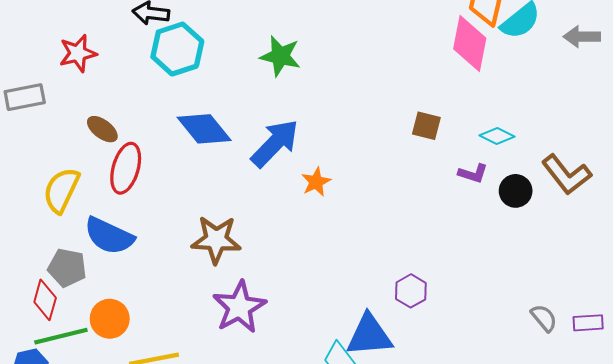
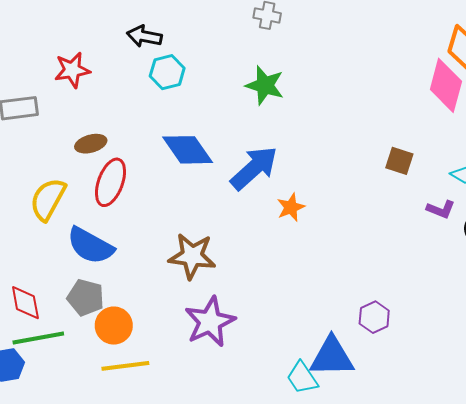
cyan hexagon: (177, 49) -> (167, 72), size x0.7
brown ellipse: (102, 129) -> (91, 144), turned -56
gray pentagon: (67, 268) -> (86, 298), moved
red diamond: (45, 300) -> (25, 303), turned -30
orange circle: (110, 319) -> (114, 326), moved

